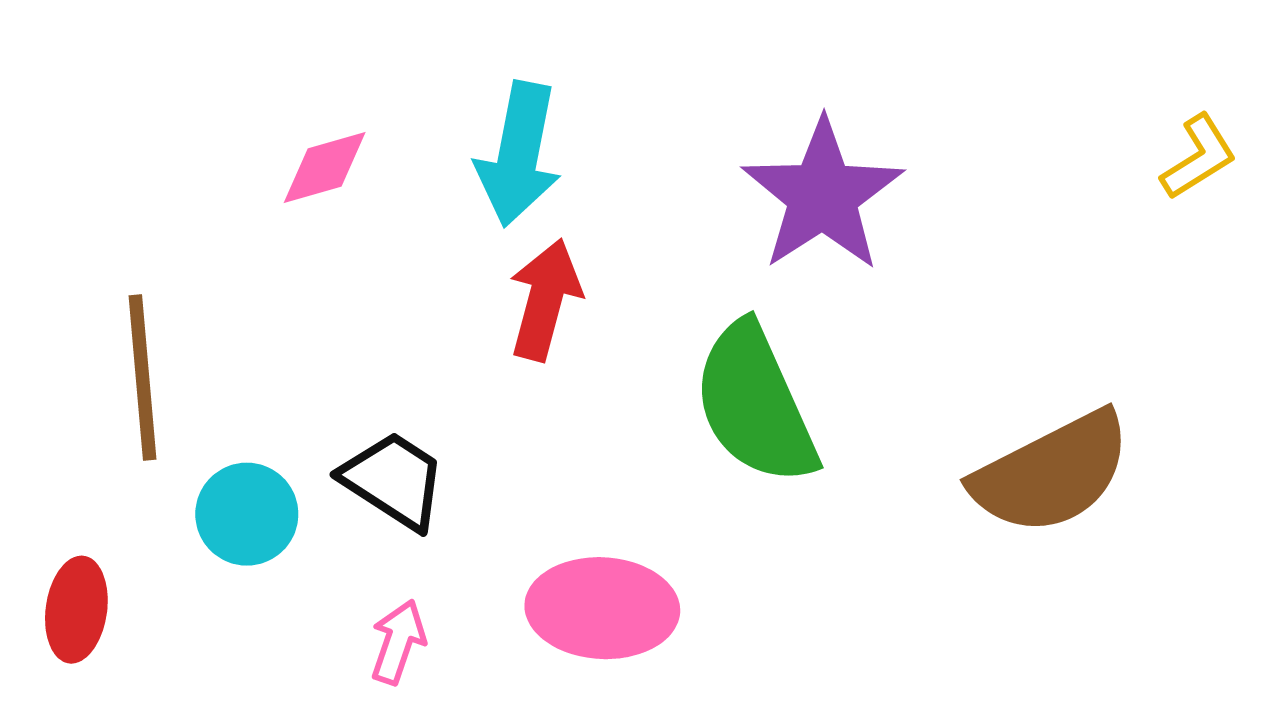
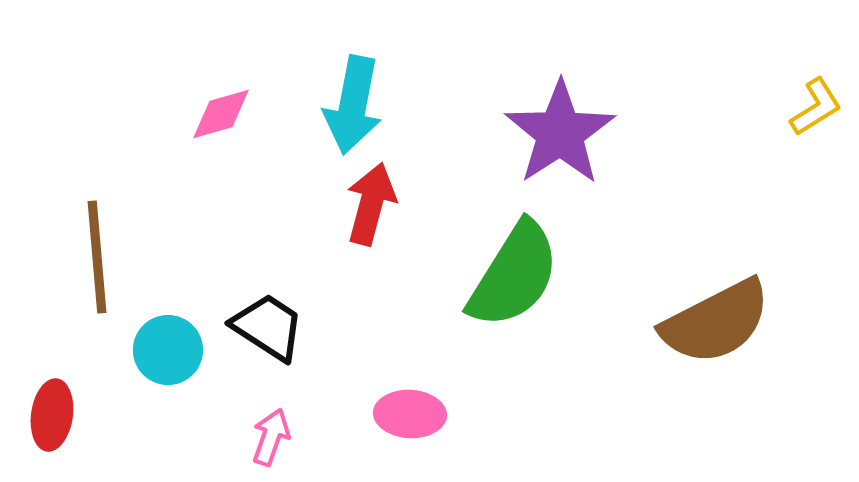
green semicircle: (755, 404) -> (514, 275), turned -124
pink ellipse: (602, 608) -> (410, 414), size x0.7

